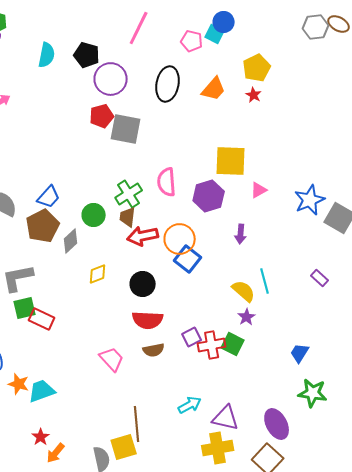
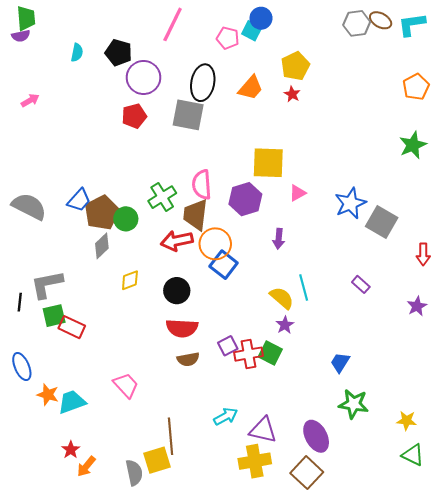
cyan semicircle: (47, 55) -> (77, 53), size x0.7
gray square: (126, 129) -> (188, 115), moved
brown trapezoid: (128, 217) -> (195, 215), moved, size x1.5
brown pentagon: (43, 226) -> (102, 213), moved
pink trapezoid: (112, 359) -> (126, 385), moved

